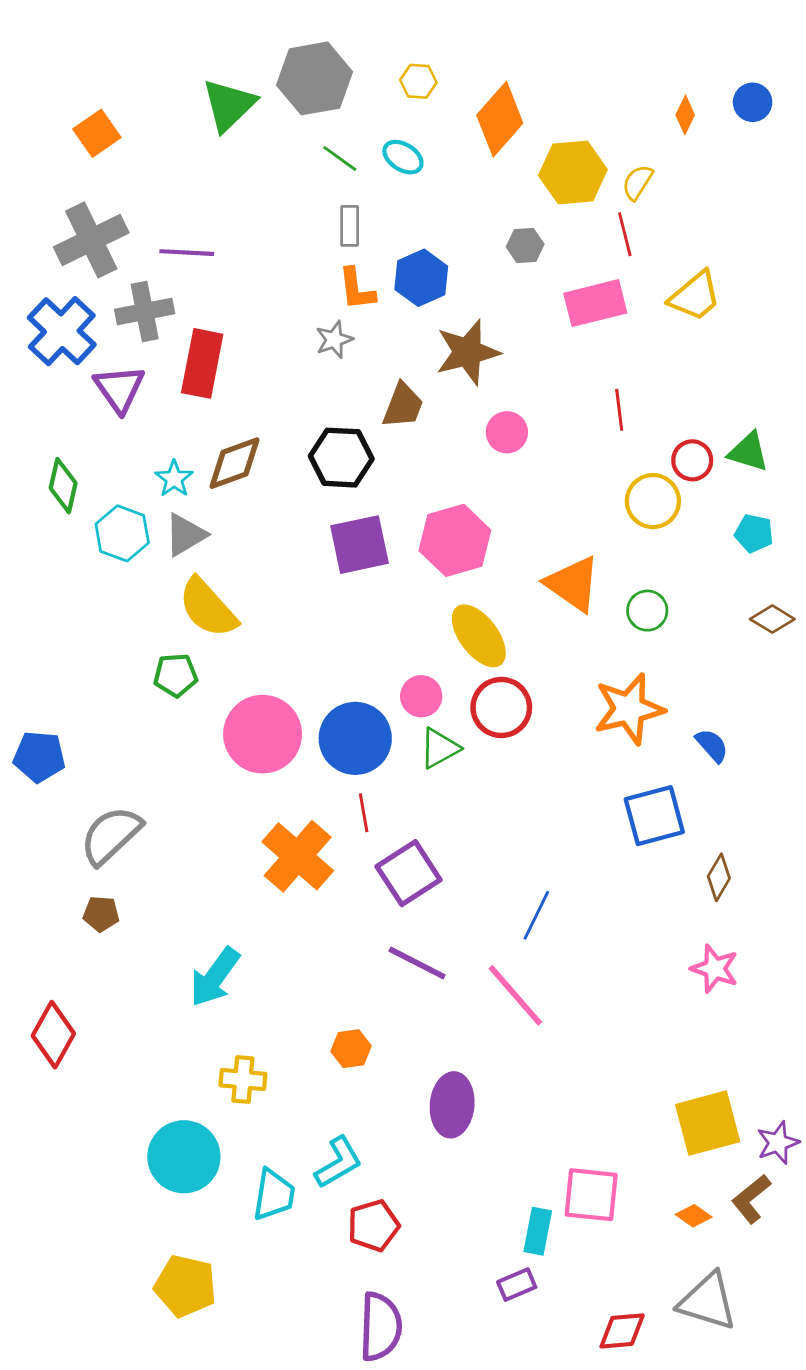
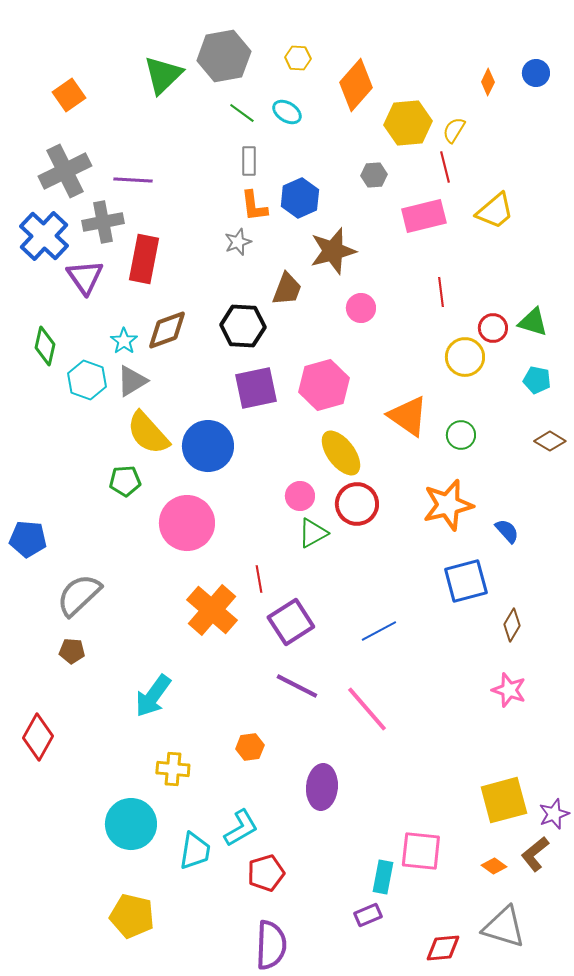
blue circle: (355, 738) -> (208, 446), moved
blue line: (536, 915) -> (379, 631), moved, turned 36

